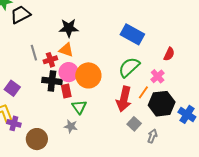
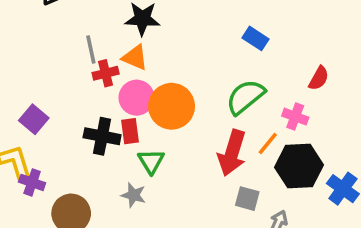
blue rectangle: (132, 34) -> (256, 38), size x0.6
gray line: (34, 53) -> (91, 49), moved
pink cross: (158, 76) -> (295, 117), turned -32
black cross: (52, 81) -> (102, 136), moved
gray square: (134, 124) -> (247, 199), turned -32

